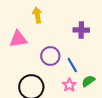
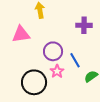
pink star: (69, 85) -> (57, 71), moved

